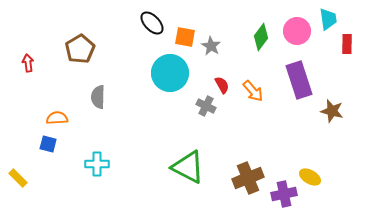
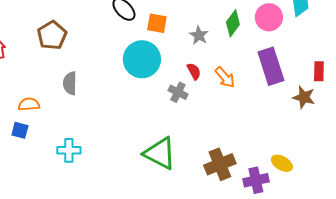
red rectangle: (347, 44) -> (319, 71), moved
gray star: (211, 46) -> (199, 35), moved

